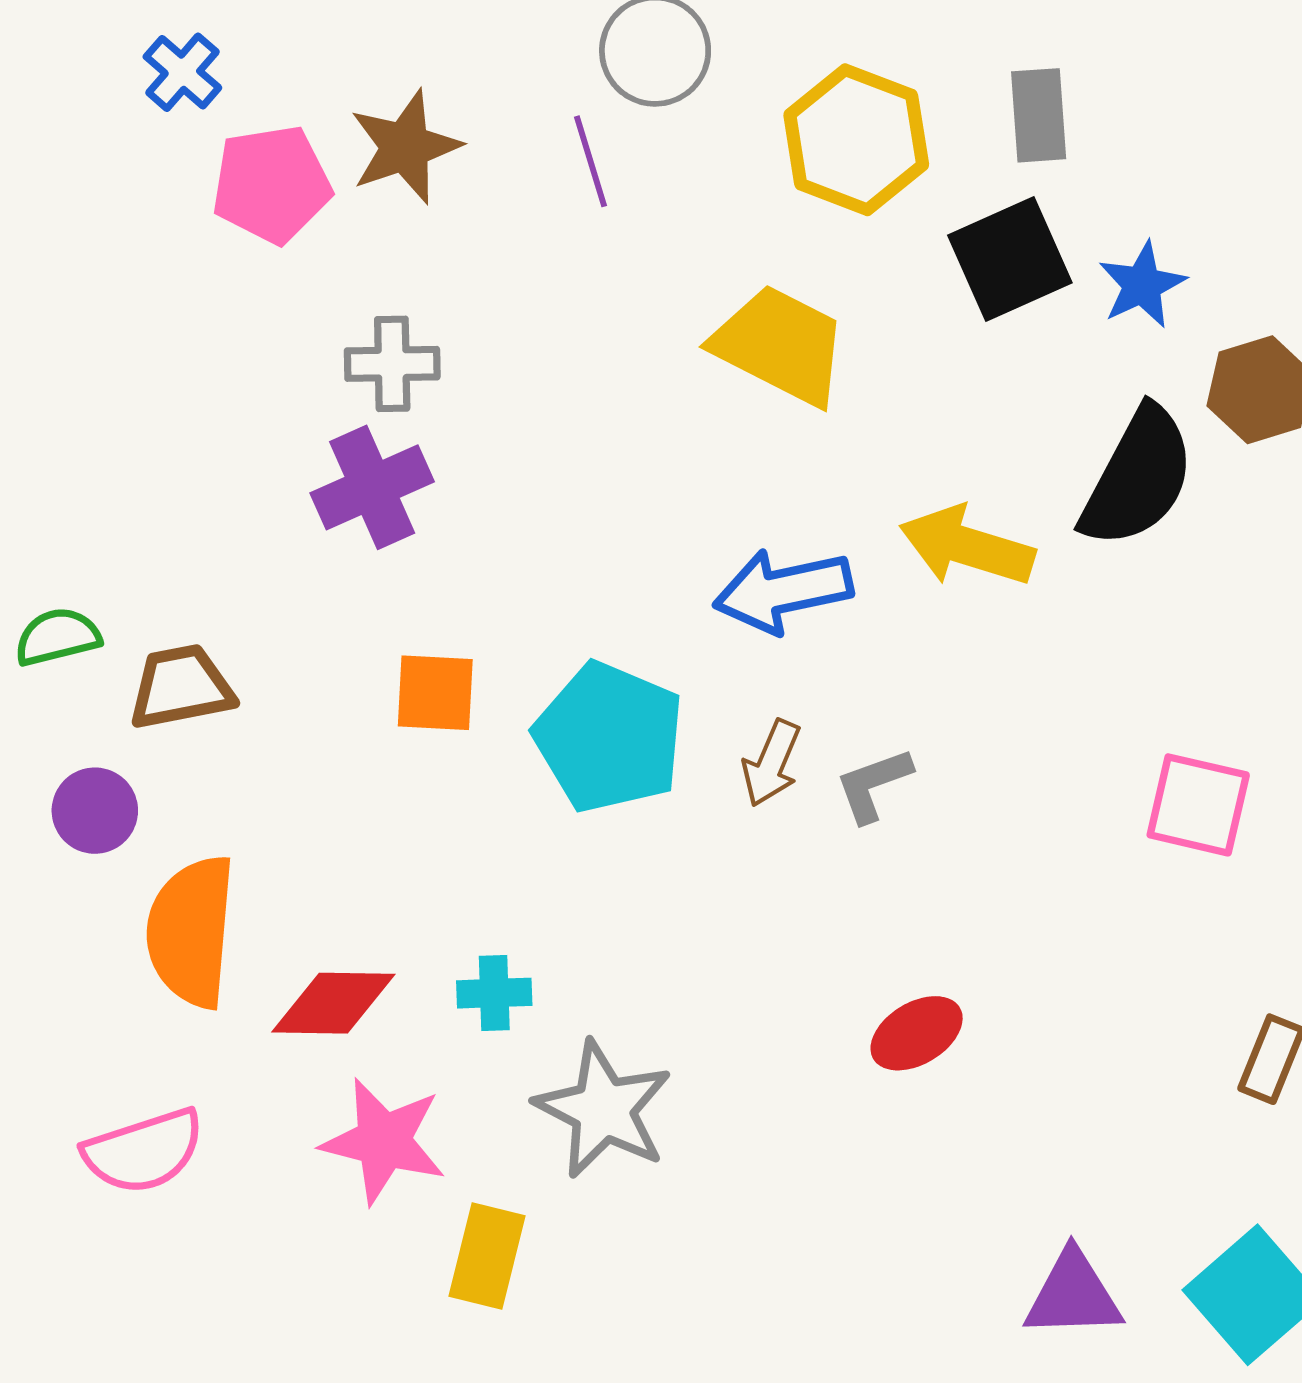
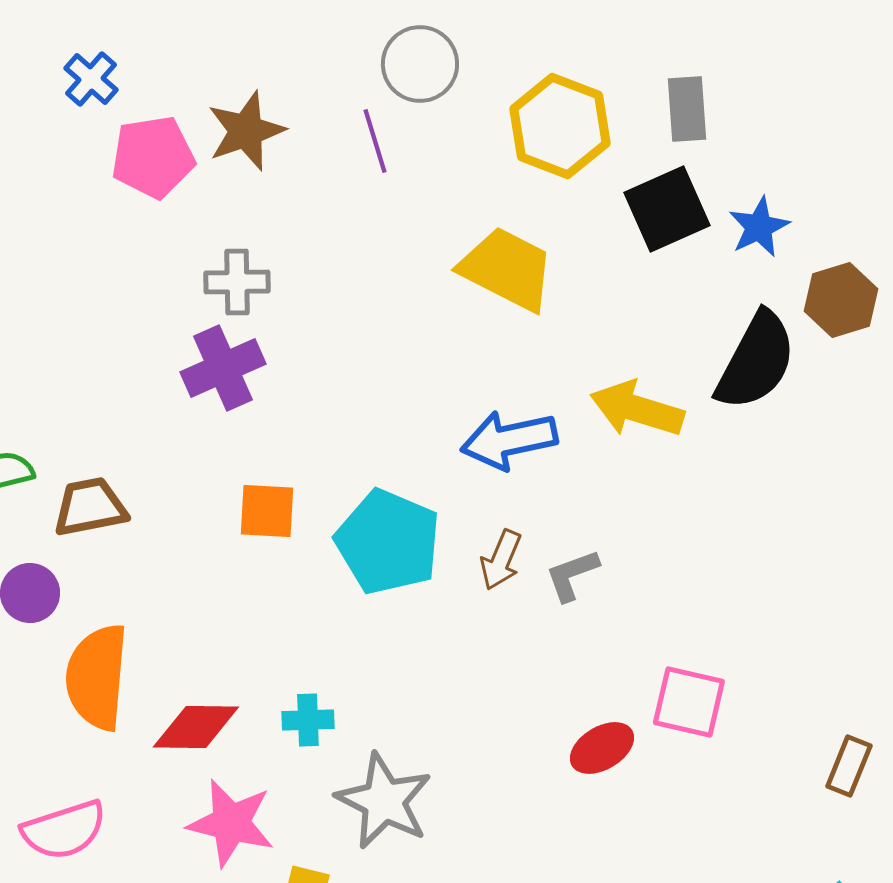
pink square: (1198, 805) -> (689, 702), moved

